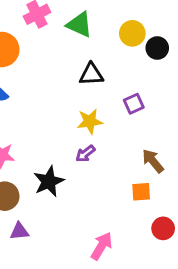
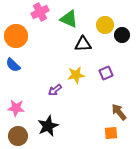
black triangle: (91, 74) -> (83, 44), moved
yellow star: (90, 121) -> (76, 75), moved
purple arrow: (85, 154) -> (55, 90), moved

